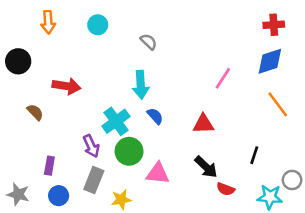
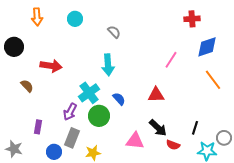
red cross: (274, 25) -> (192, 19), moved
blue semicircle: (155, 116) -> (119, 99), moved
purple arrow: (91, 146) -> (70, 112), turned 54
black line: (254, 155) -> (195, 128), moved
pink triangle: (158, 173) -> (135, 141), moved
blue circle: (59, 196) -> (54, 152), moved

